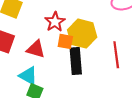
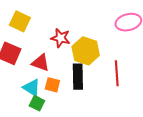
red star: (55, 22) -> (60, 38), turned -30
orange square: (65, 41) -> (52, 85), moved

